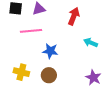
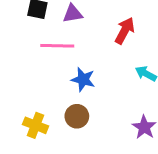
yellow cross: (21, 72) -> (35, 125), moved

